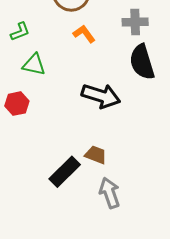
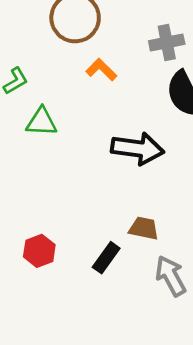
red hexagon: (17, 104) -> (39, 251), moved
black rectangle: (65, 172) -> (106, 258), size x0.7

